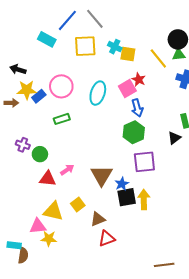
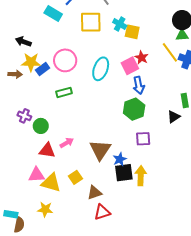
yellow line: (158, 58) -> (170, 52), moved
purple square: (144, 162) -> (143, 139), size x0.7
pink triangle: (38, 226) -> (36, 175), moved

